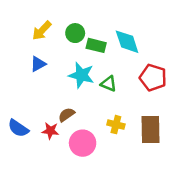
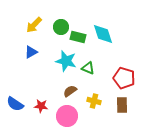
red pentagon: (153, 78) -> (124, 78), moved
brown semicircle: (66, 115) -> (70, 91), moved
brown rectangle: (151, 130) -> (122, 105), size x0.7

